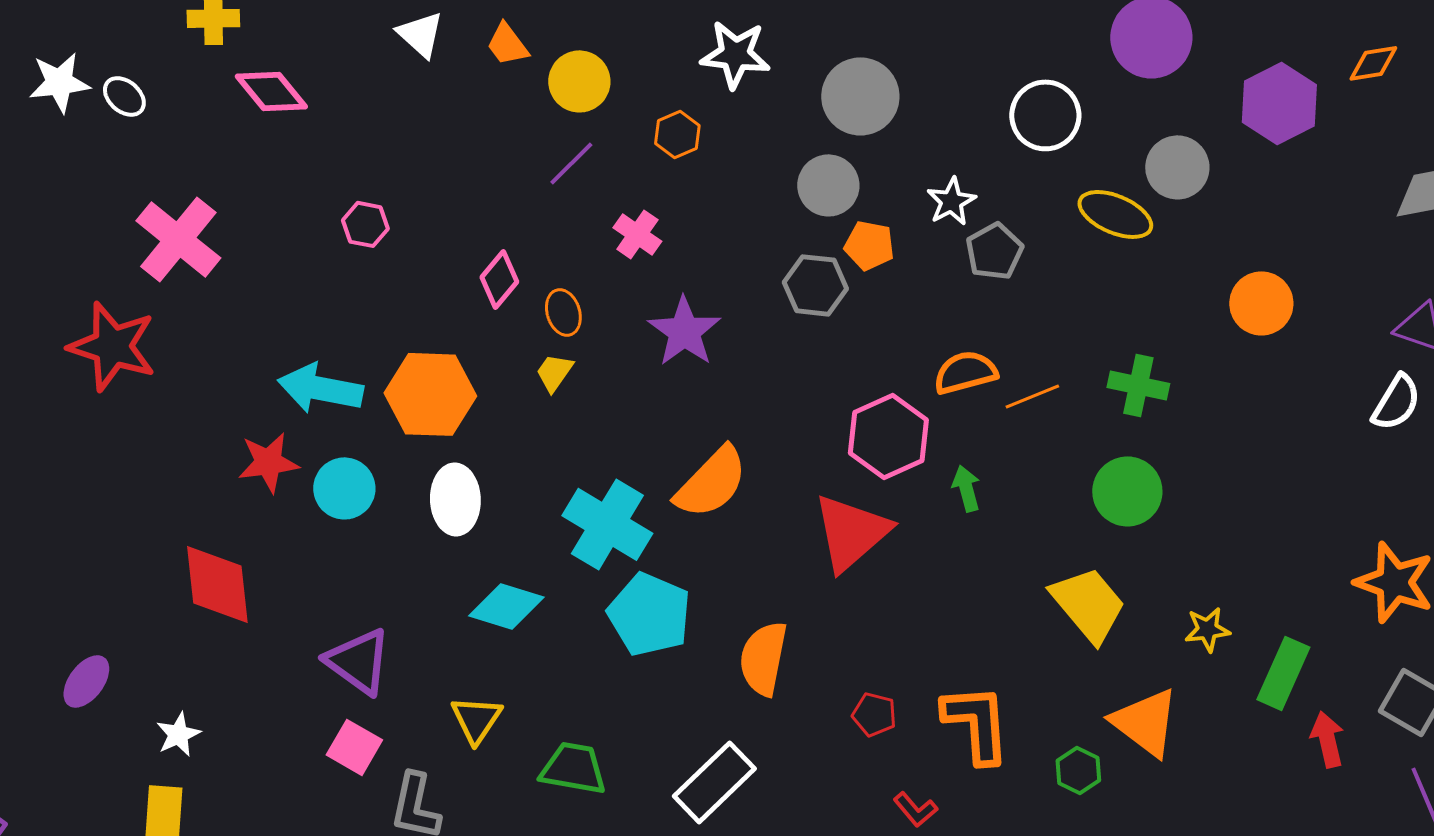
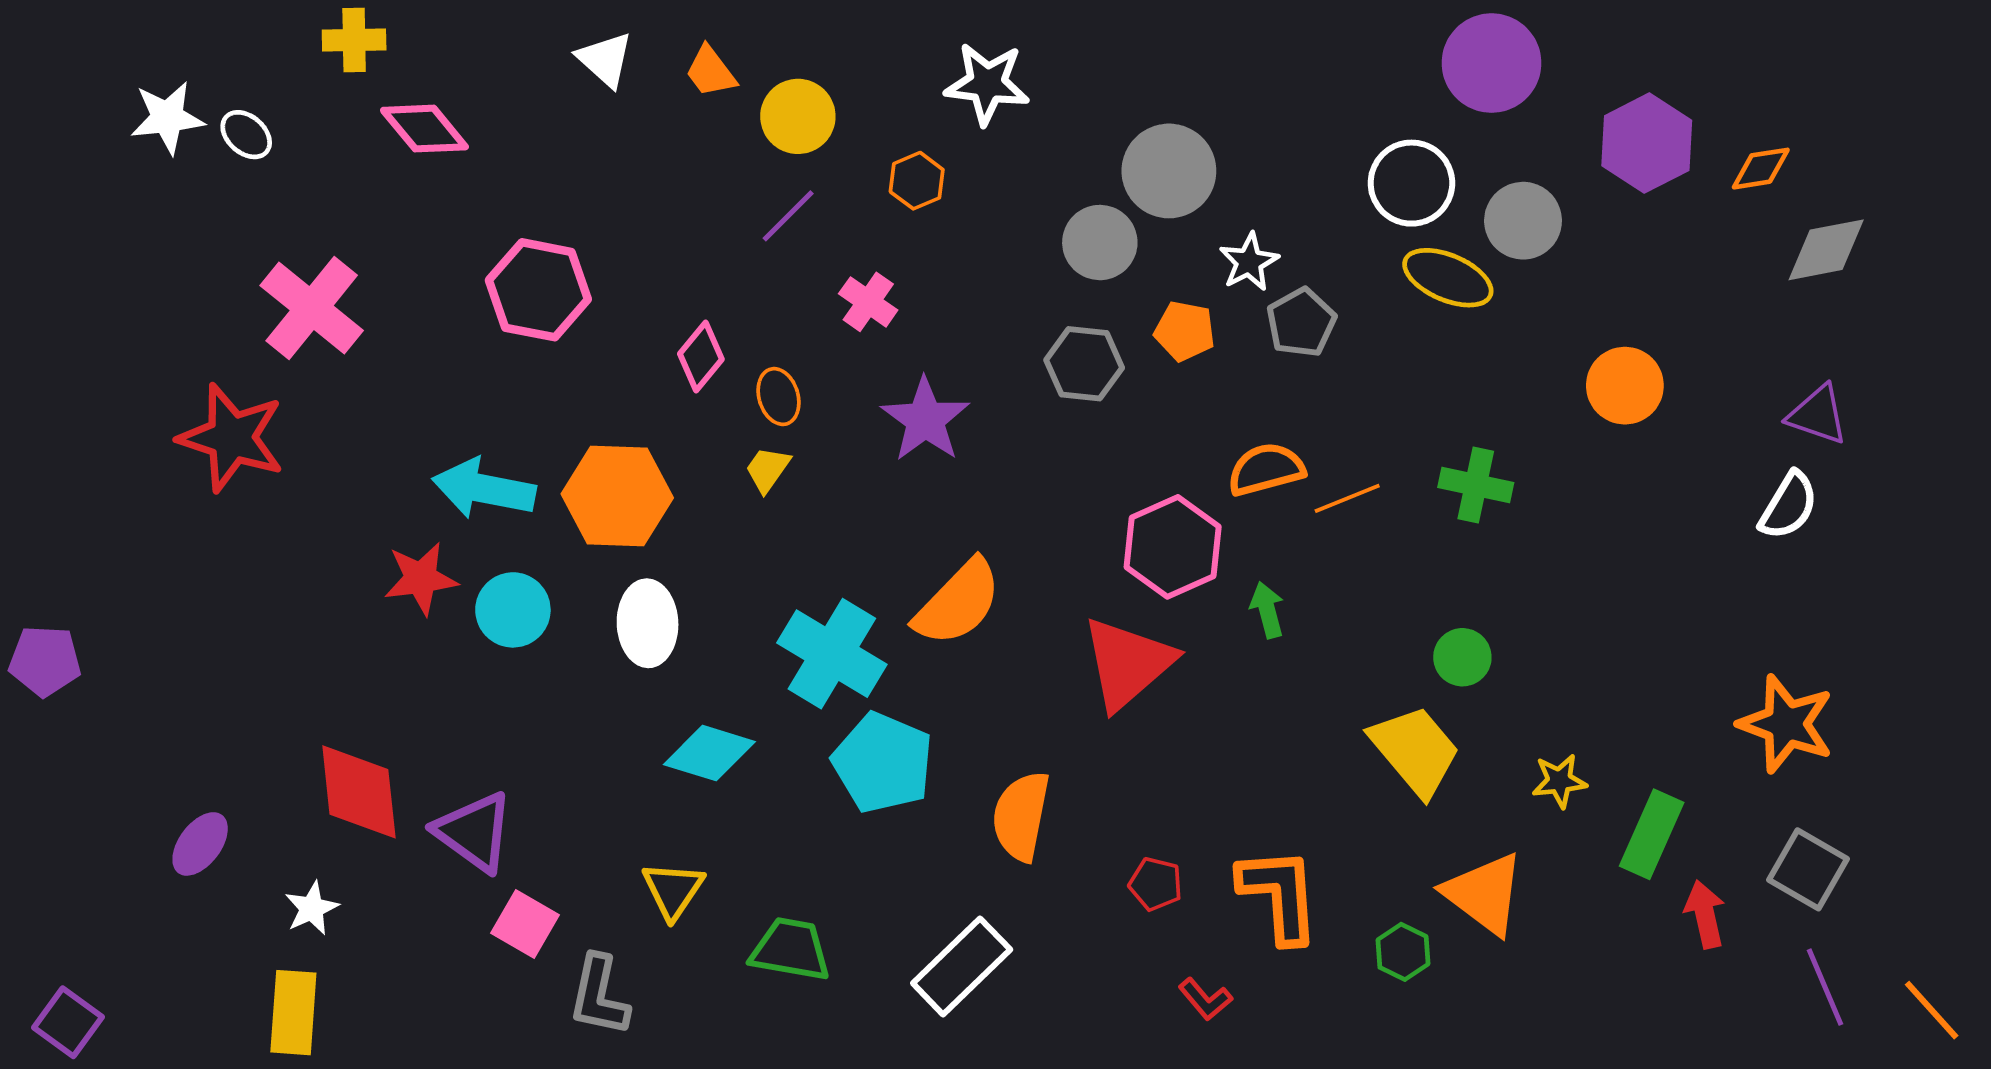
orange diamond: (1373, 63) -> (1761, 169), moved
gray circle: (860, 96) -> (1169, 171), moved
white circle: (1045, 115) -> (1411, 183), moved
pink hexagon: (365, 224) -> (538, 290), size x1.8
orange pentagon: (869, 245) -> (1185, 331), moved
green circle: (1127, 491) -> (1462, 657), moved, size x0.7
red diamond: (217, 584) -> (359, 792), moved
purple triangle: (358, 661) -> (474, 832), moved

